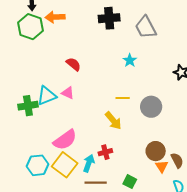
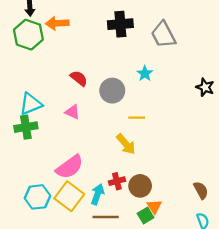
cyan triangle: (47, 96) -> (31, 104), moved
gray circle: (151, 107) -> (112, 91), moved
brown circle: (156, 151) -> (140, 186), moved
orange triangle: (162, 166) -> (154, 207), moved
green square: (130, 182) -> (146, 216), turned 32

